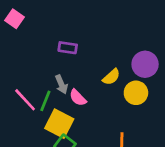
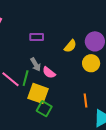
yellow semicircle: (111, 77) -> (70, 46), moved

